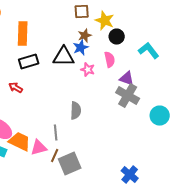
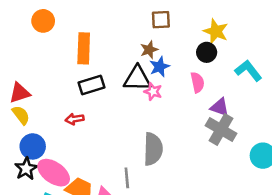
yellow star: (105, 20) -> (216, 31), moved
brown star: (85, 36) -> (149, 50), moved
pink star: (88, 70) -> (153, 92), moved
red arrow: (16, 88) -> (75, 119), turned -40
gray semicircle: (76, 110) -> (153, 149), size x1.4

